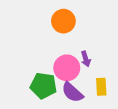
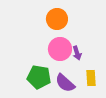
pink circle: (67, 68) -> (60, 49), moved

